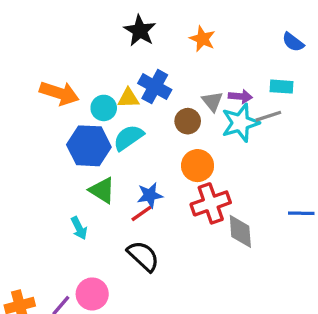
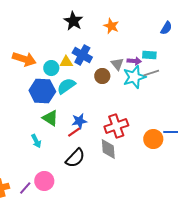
blue semicircle: (293, 42) -> (166, 28), turned -96
cyan rectangle: (281, 87) -> (149, 55), moved
orange circle: (198, 166) -> (153, 139), moved
gray diamond: (240, 231) -> (108, 149), moved
black semicircle: (143, 256) -> (75, 158), turned 90

